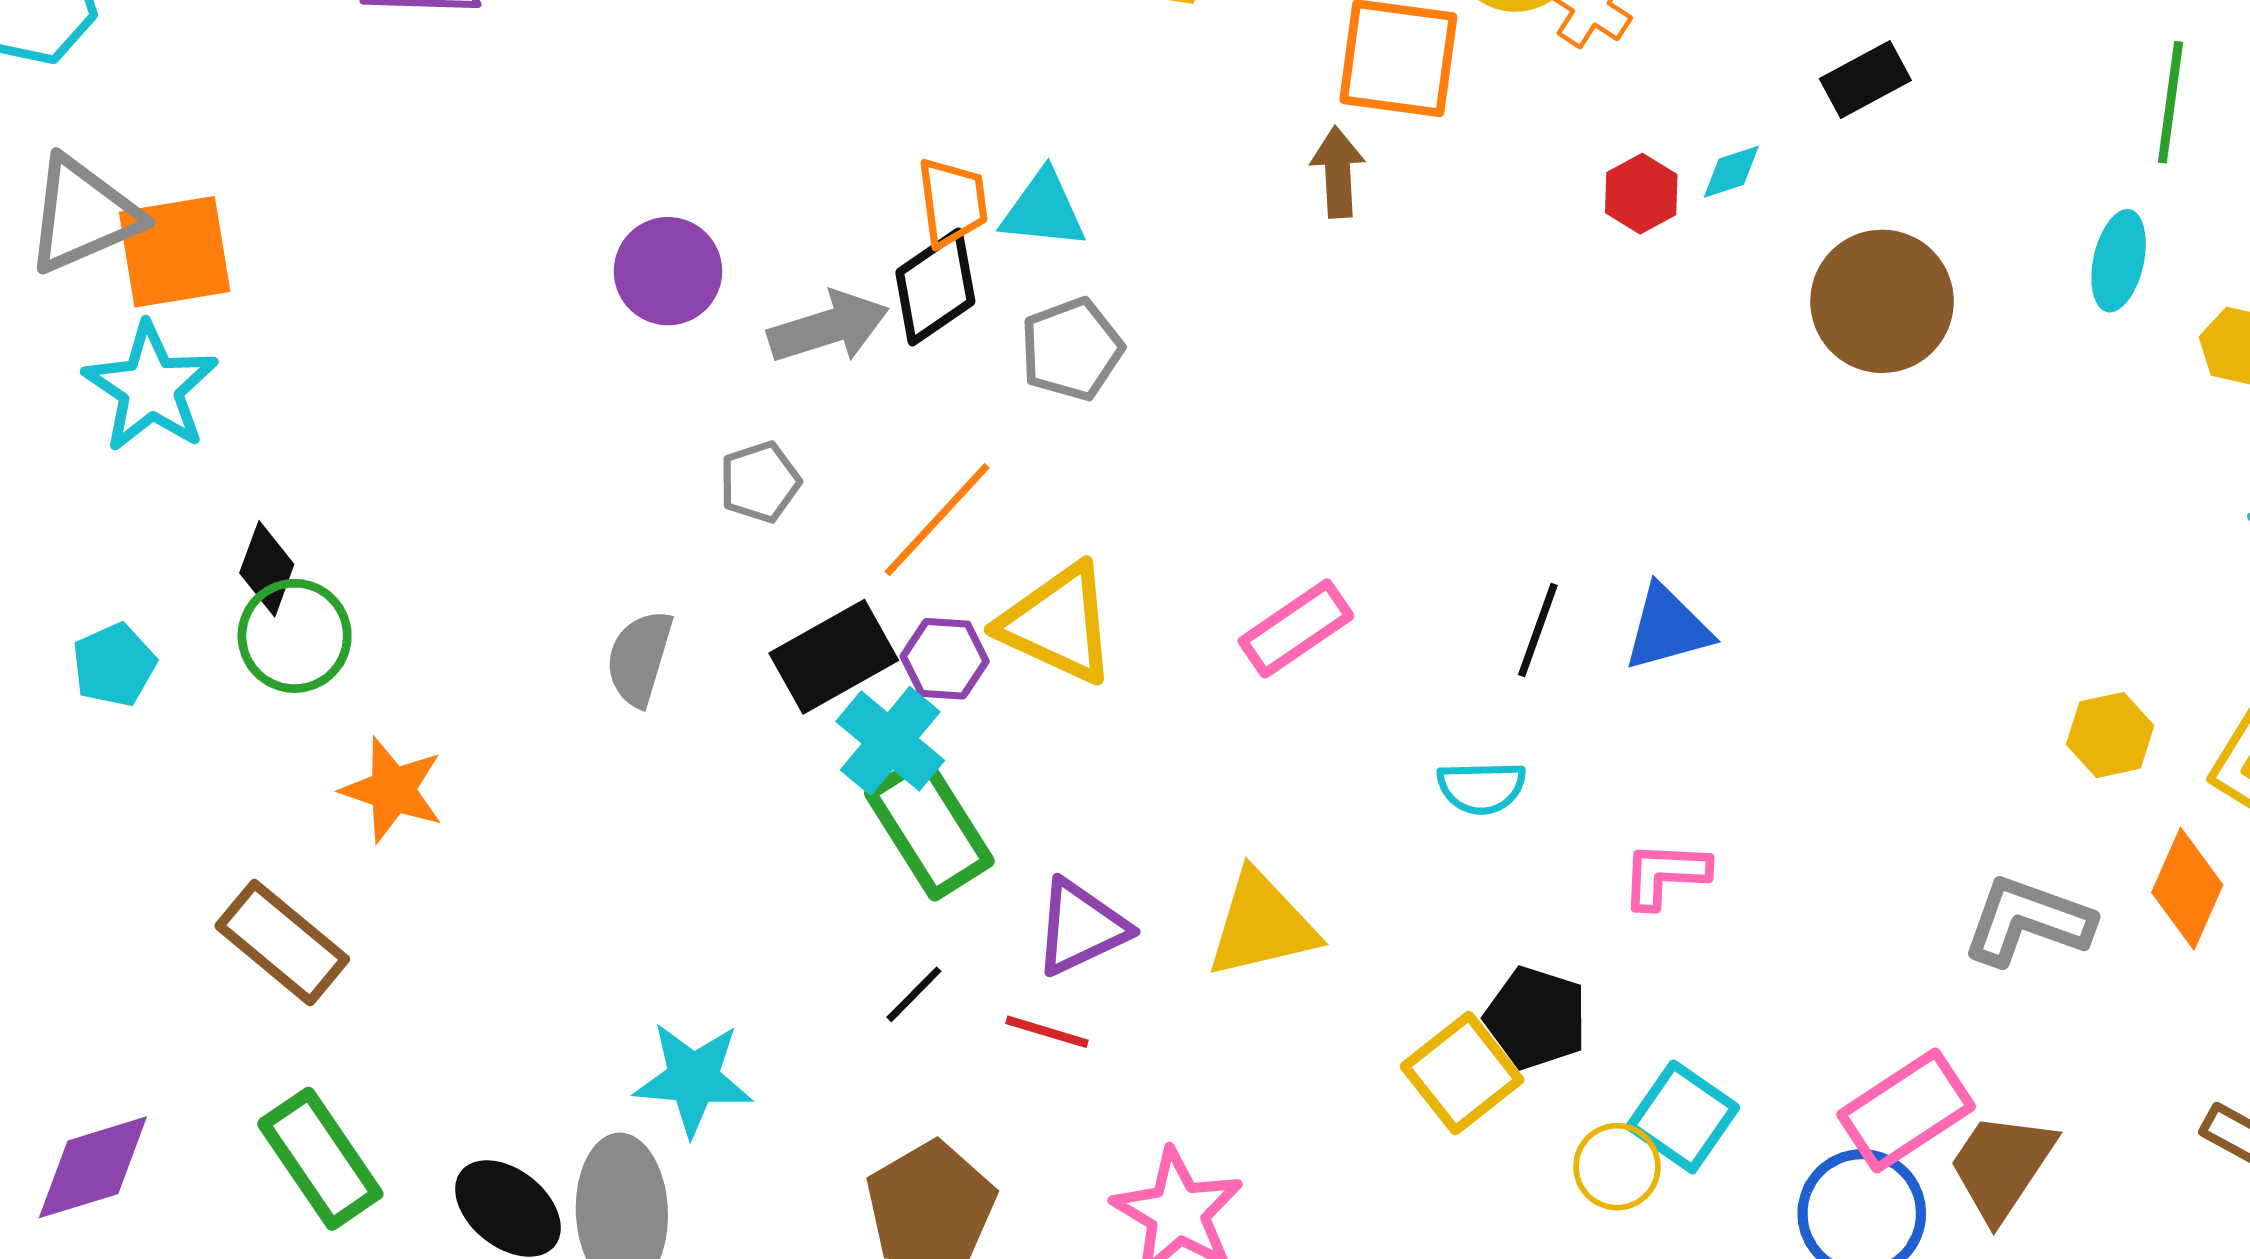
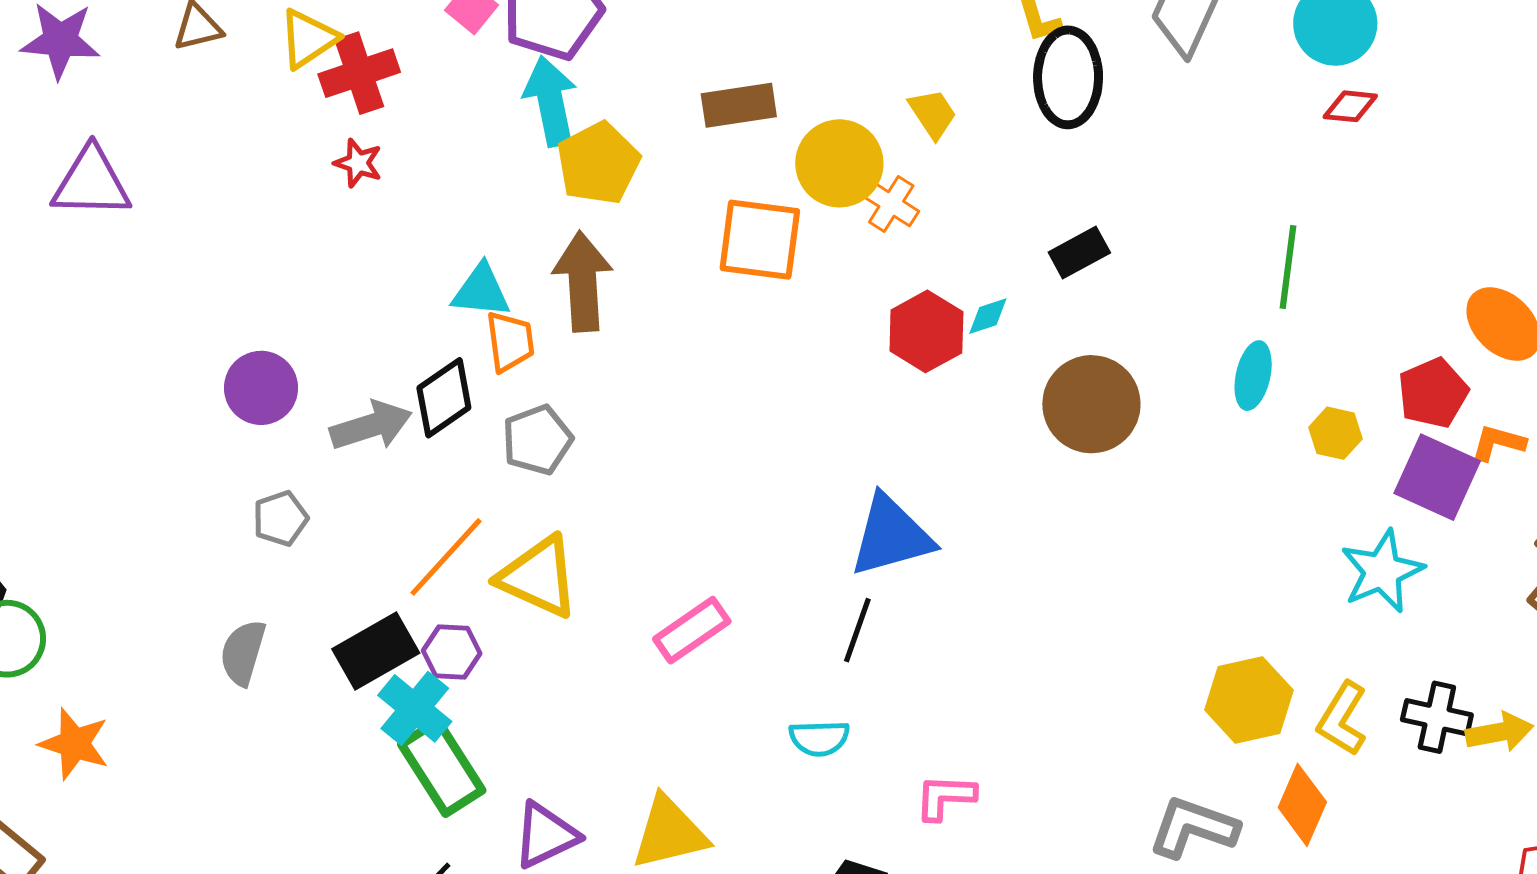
brown arrow: (1338, 172) -> (583, 281), moved, size x1.6
red hexagon: (1641, 194) -> (926, 331), size x1.5
orange trapezoid: (952, 202) -> (510, 342), moved
cyan triangle: (1043, 210) -> (481, 291), moved
gray pentagon: (760, 482) -> (280, 518), moved
yellow triangle: (1058, 624) -> (538, 577), moved
blue triangle: (1667, 628) -> (891, 536), moved, size x1.4
yellow hexagon: (2110, 735) -> (1249, 700), size x1.5

